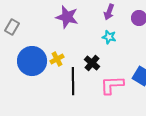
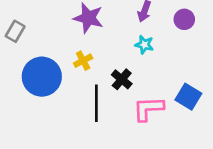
yellow cross: (57, 59) -> (83, 61), moved

